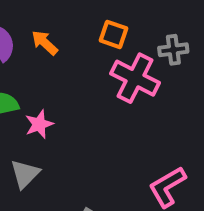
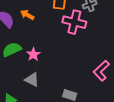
gray triangle: (25, 174) -> (32, 80), turned -35

